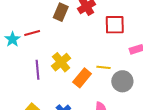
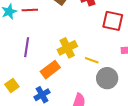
yellow cross: (61, 62) -> (67, 48), moved
orange rectangle: (82, 78) -> (50, 70), moved

